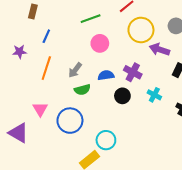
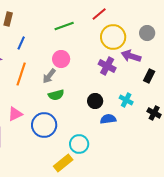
pink circle: (100, 43) -> (61, 59), moved
purple cross: (133, 72) -> (107, 66), moved
blue semicircle: (106, 75) -> (108, 119), moved
pink triangle: (40, 109) -> (15, 114), turned 35

